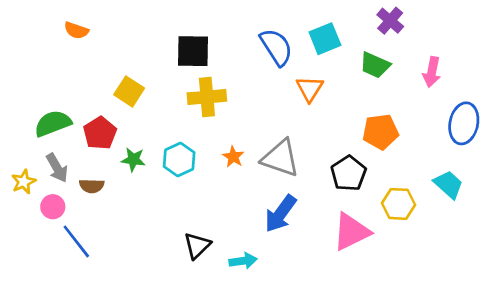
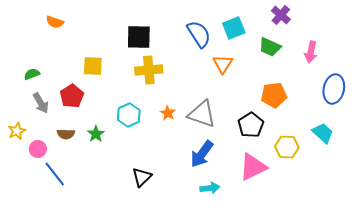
yellow square: (129, 91) -> (93, 66), turned -30
green semicircle: (53, 123) -> (32, 74), moved, size x0.6
green star: (133, 159) -> (96, 134), moved, turned 30
gray arrow: (57, 168) -> (41, 103), moved
cyan arrow: (243, 261) -> (210, 188), moved

